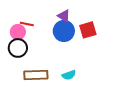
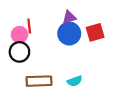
purple triangle: (64, 16) -> (69, 17), turned -48
red line: (27, 24) -> (29, 26), turned 72

